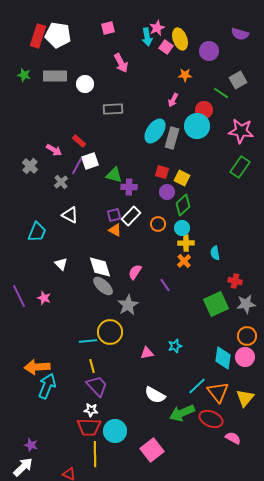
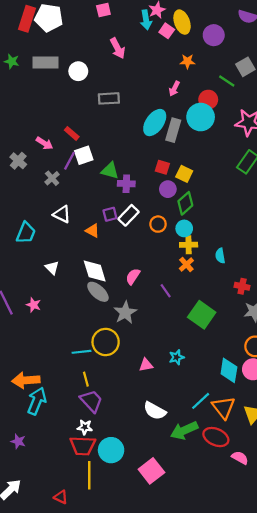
orange triangle: (115, 230) -> (92, 231), moved
green square: (216, 304) -> (202, 315), moved, turned -30
purple star: (31, 445) -> (18, 441), moved

